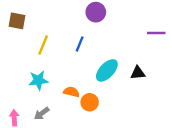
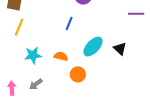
yellow line: (43, 45) -> (19, 27), moved
black triangle: (138, 73) -> (120, 49), turned 48
orange semicircle: (71, 92) -> (61, 56), moved

